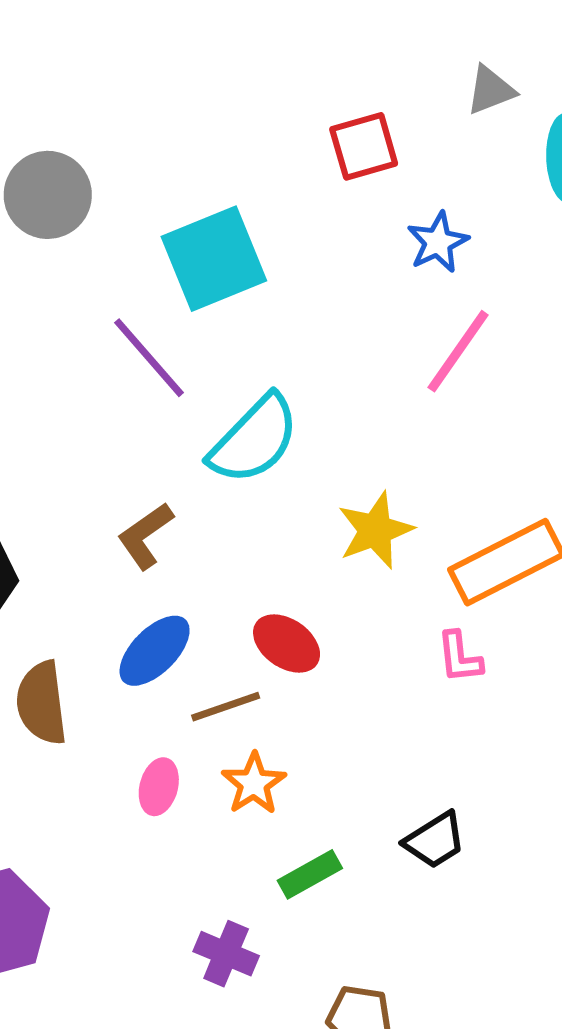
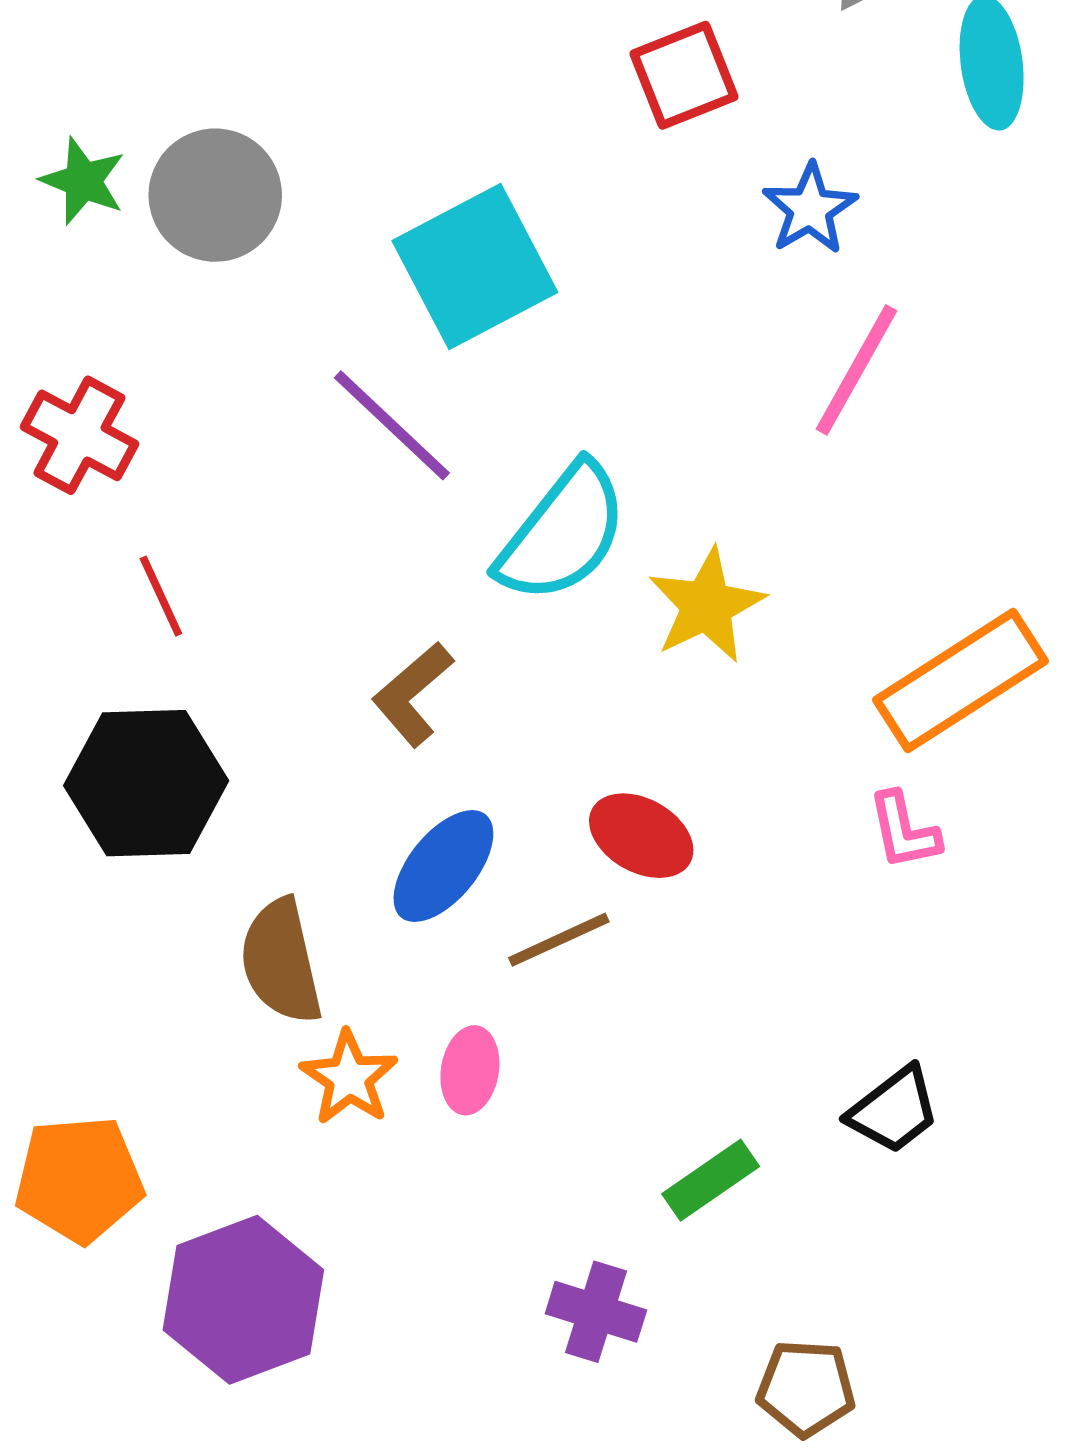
yellow star: (375, 530) -> (706, 606), moved
orange star: (254, 784) -> (349, 1078), moved

